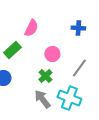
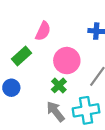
pink circle: (52, 54) -> (67, 61), size x1.5
cyan cross: (69, 98) -> (86, 110), turned -30

